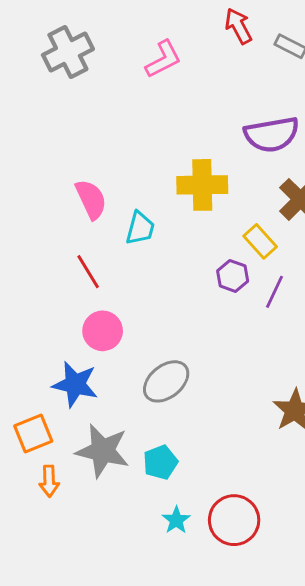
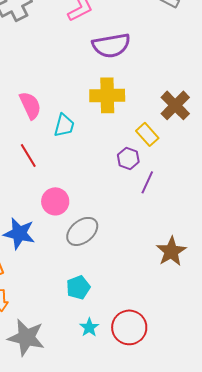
purple semicircle: (272, 134) -> (111, 45), moved
purple line: (275, 292) -> (147, 182), moved
pink circle: (103, 331) -> (55, 201), moved
gray star: (103, 451) -> (26, 337), moved

